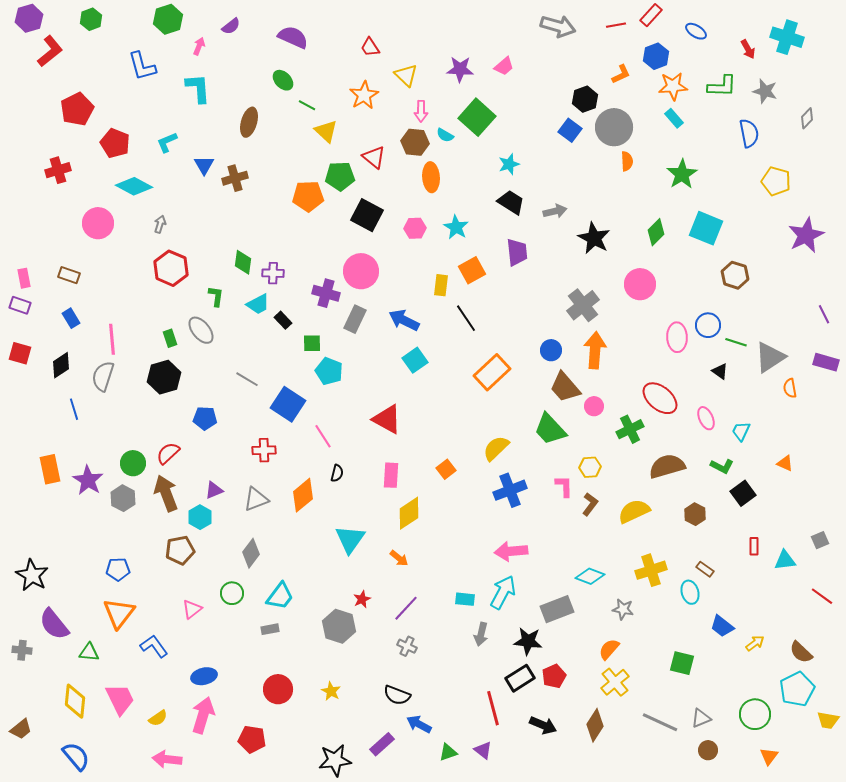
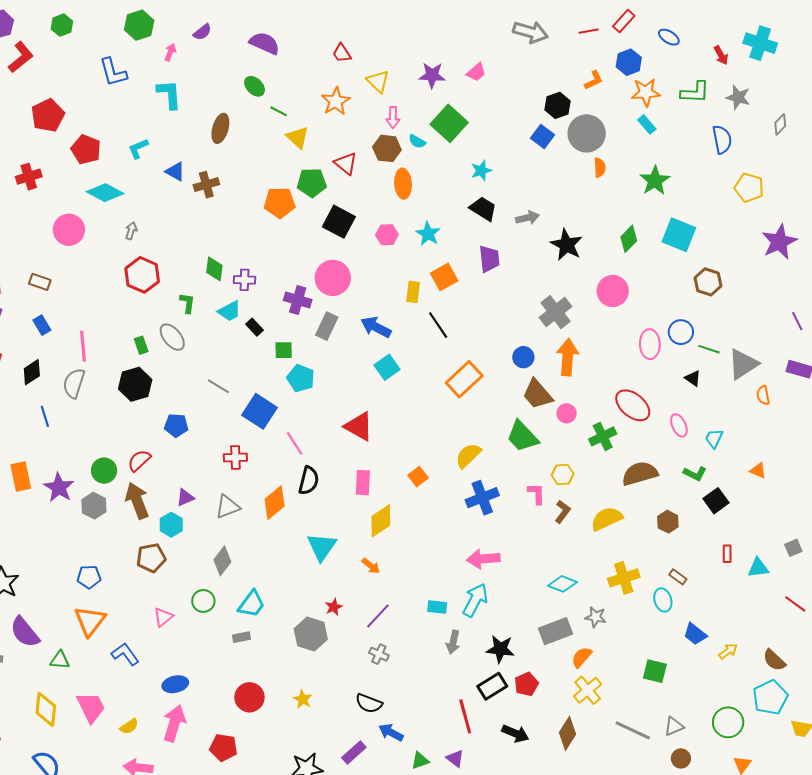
blue triangle: (204, 165) -> (175, 172), turned -30
black semicircle: (337, 473) -> (309, 481), size x1.6
gray rectangle: (557, 609) -> (556, 631), moved

